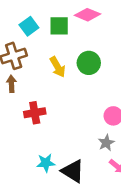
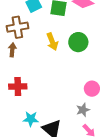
red cross: (35, 113) -> (18, 87), moved

